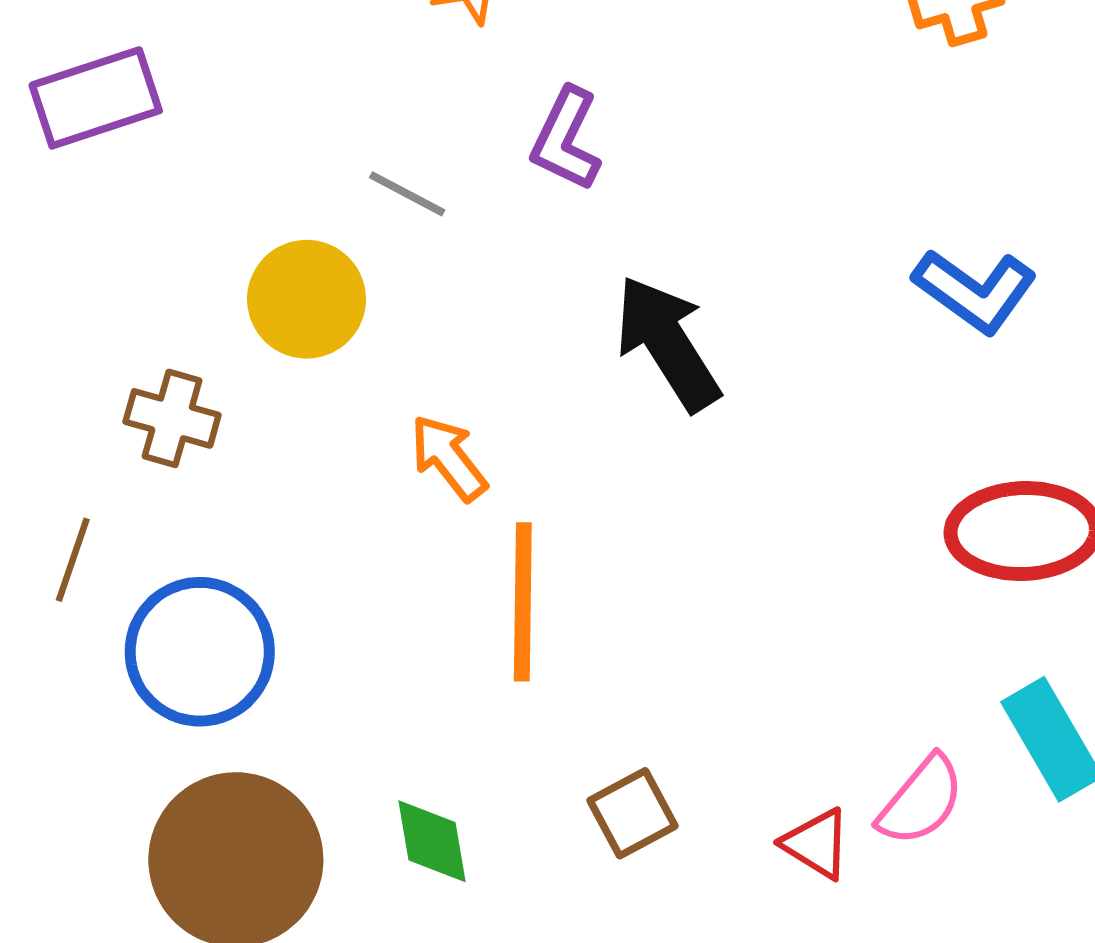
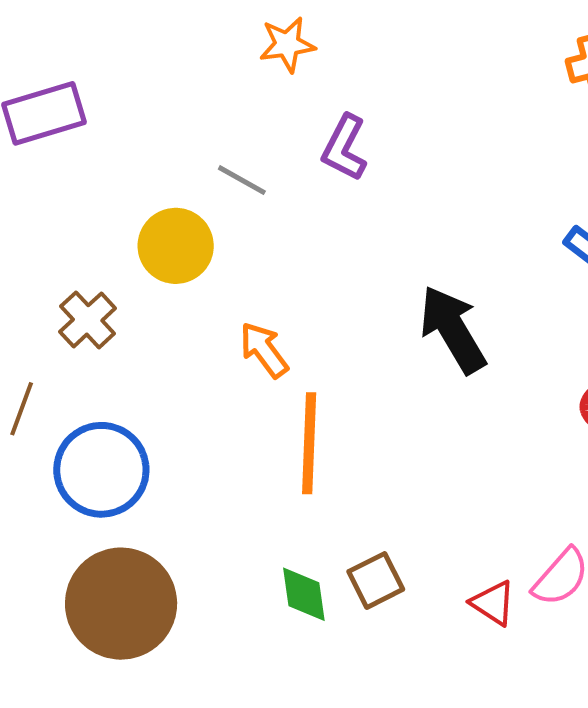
black arrow: (668, 343) -> (453, 329), moved
brown cross: (172, 418) -> (88, 320), turned 30
green diamond: (432, 841) -> (304, 594), moved

